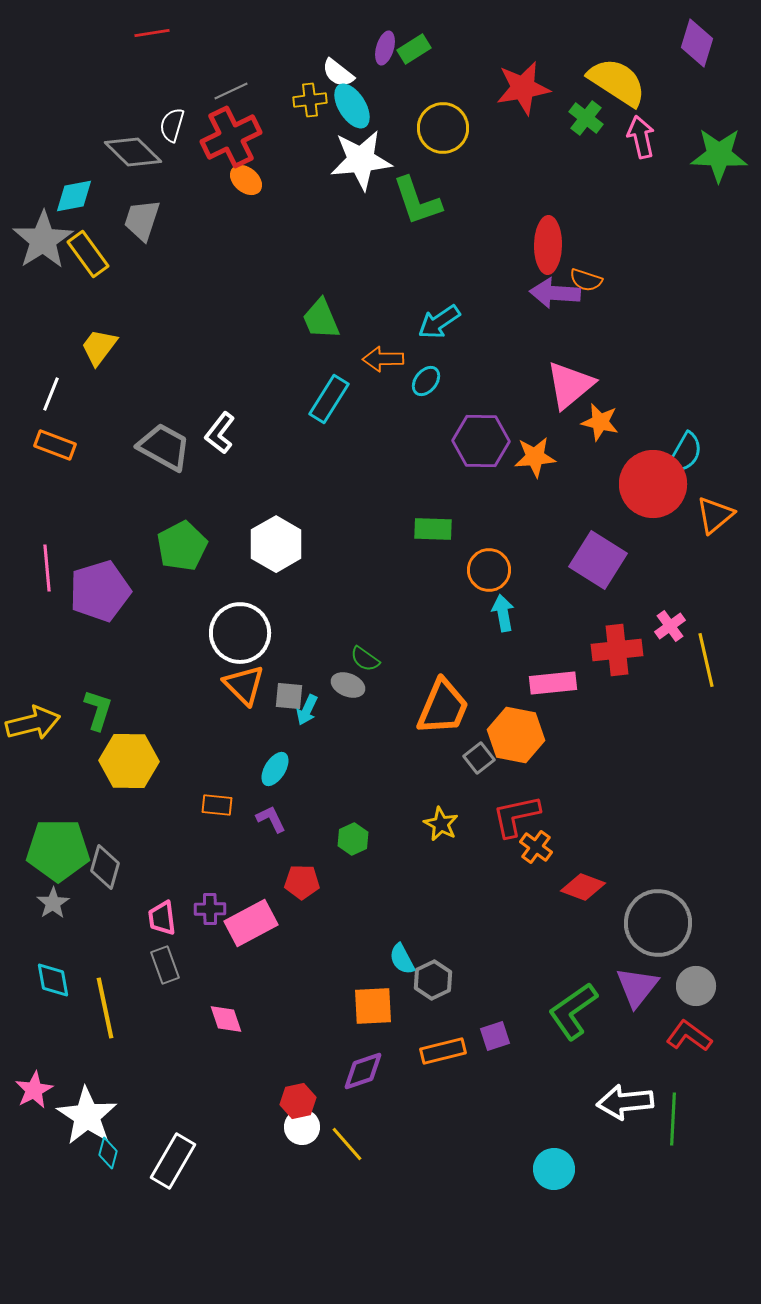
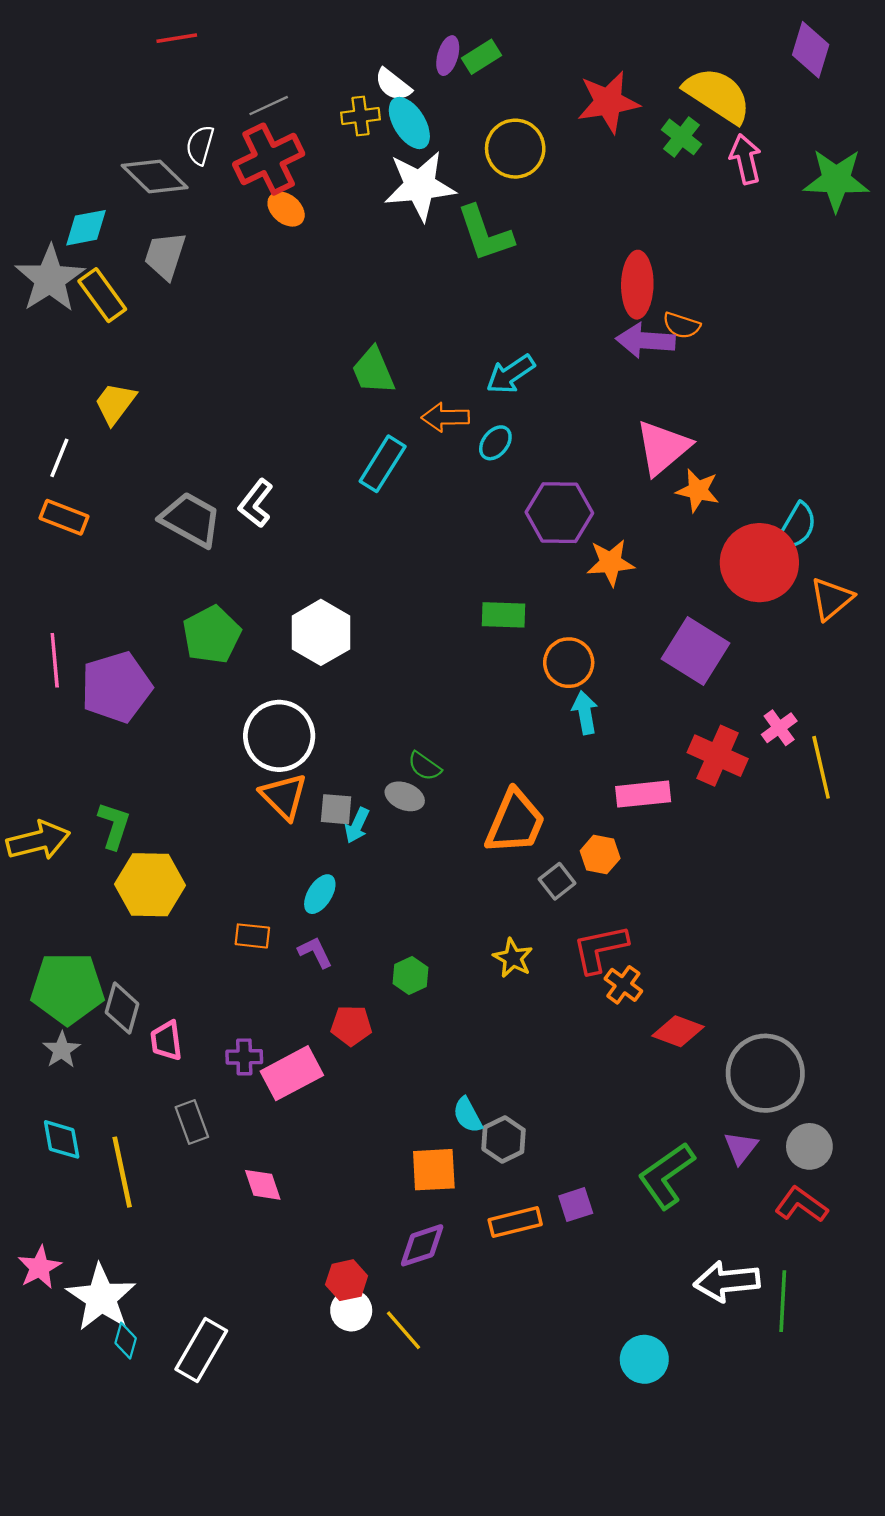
orange star: (535, 457) -> (611, 563), moved
red cross: (617, 650) -> (718, 756), turned 30
orange hexagon: (516, 735) -> (600, 855), size x0.6
pink trapezoid: (162, 918) -> (166, 1041), moved
purple triangle: (637, 987) -> (741, 1148), size x0.7

